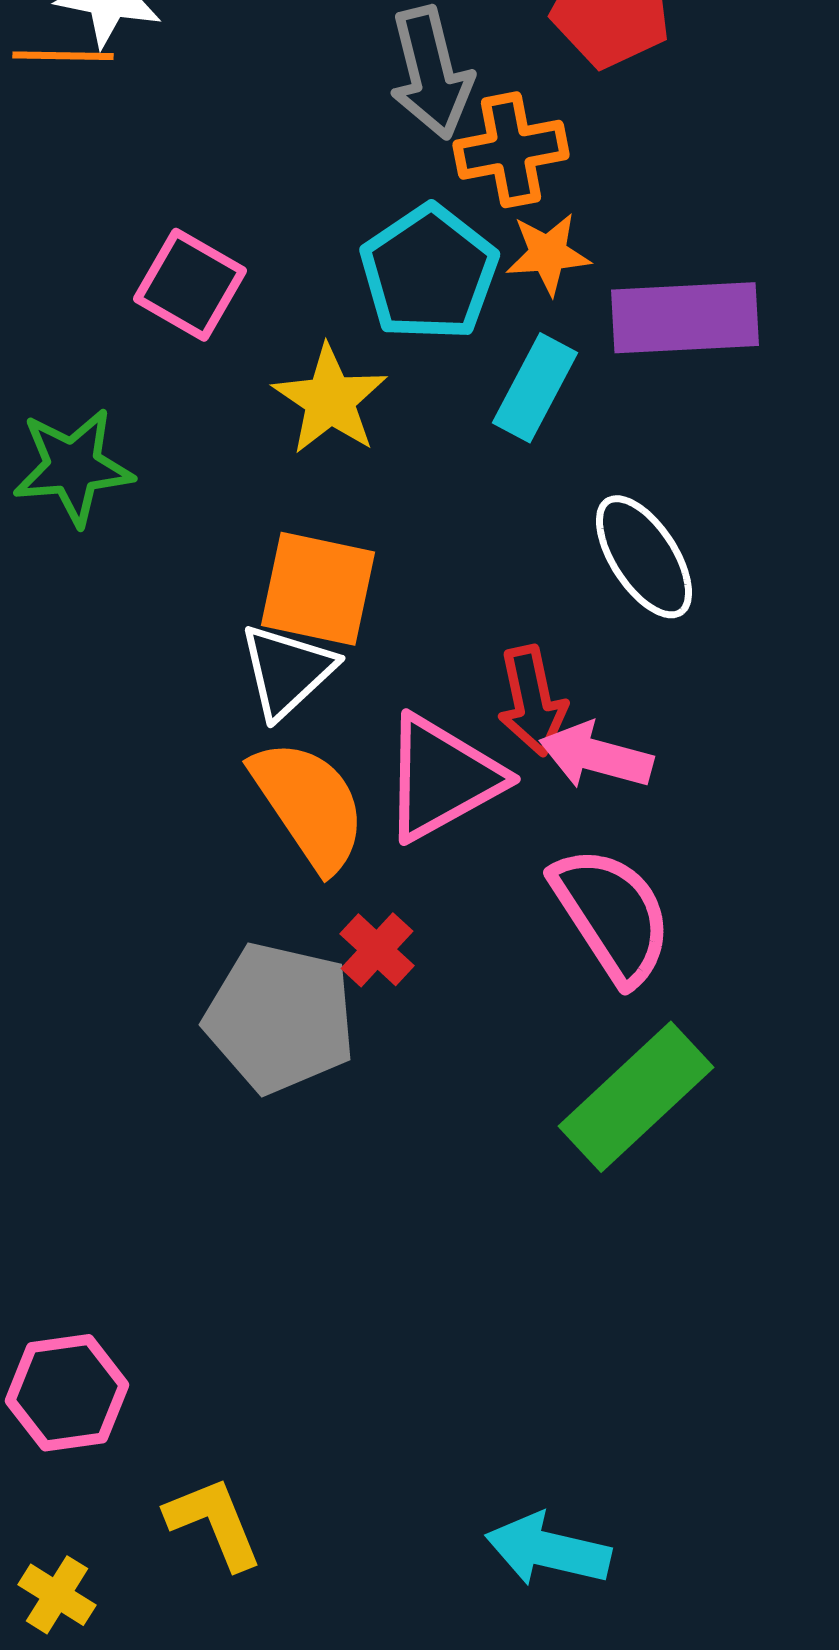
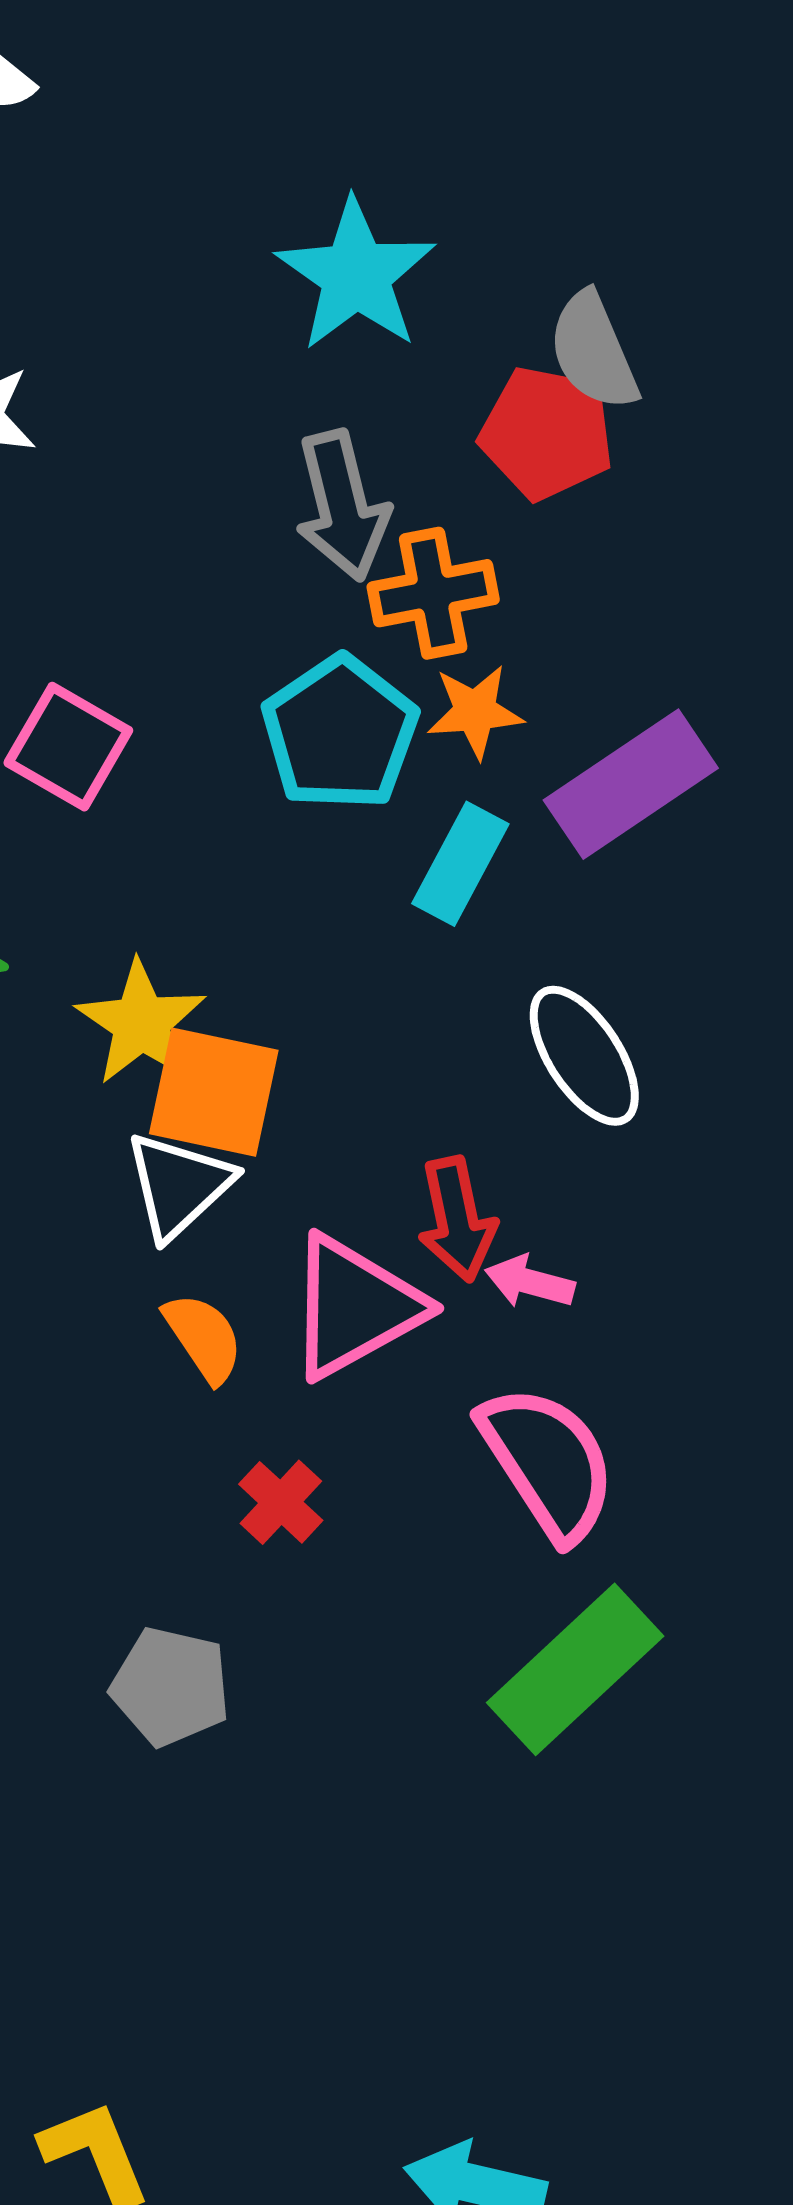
purple rectangle: (685, 318) -> (631, 784), turned -31
yellow star: (330, 400) -> (141, 1023), moved
pink arrow: (596, 756) -> (530, 1282), size x0.7
orange semicircle: (309, 805) -> (204, 1338), size x0.6
gray pentagon: (280, 1018) -> (171, 1686), moved, size x0.7

